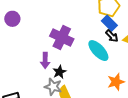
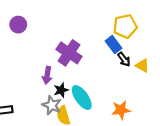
blue rectangle: (109, 23) -> (113, 45), moved
cyan ellipse: (98, 51) -> (82, 97), moved

